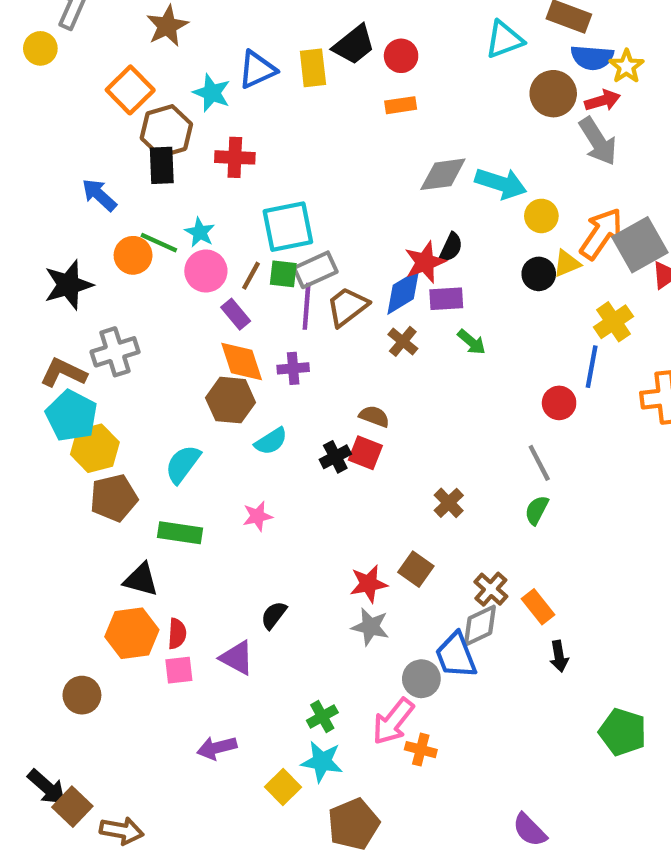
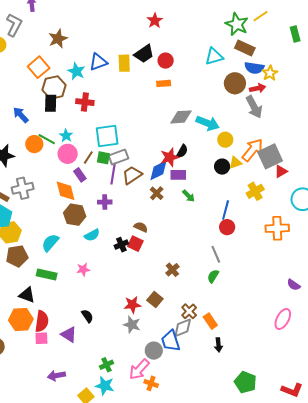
orange diamond: (242, 361) -> (66, 191), moved
blue line: (592, 367) -> (226, 210), moved
black semicircle: (274, 615) -> (87, 316), turned 104
red semicircle: (177, 634) -> (42, 321), size x1.5

